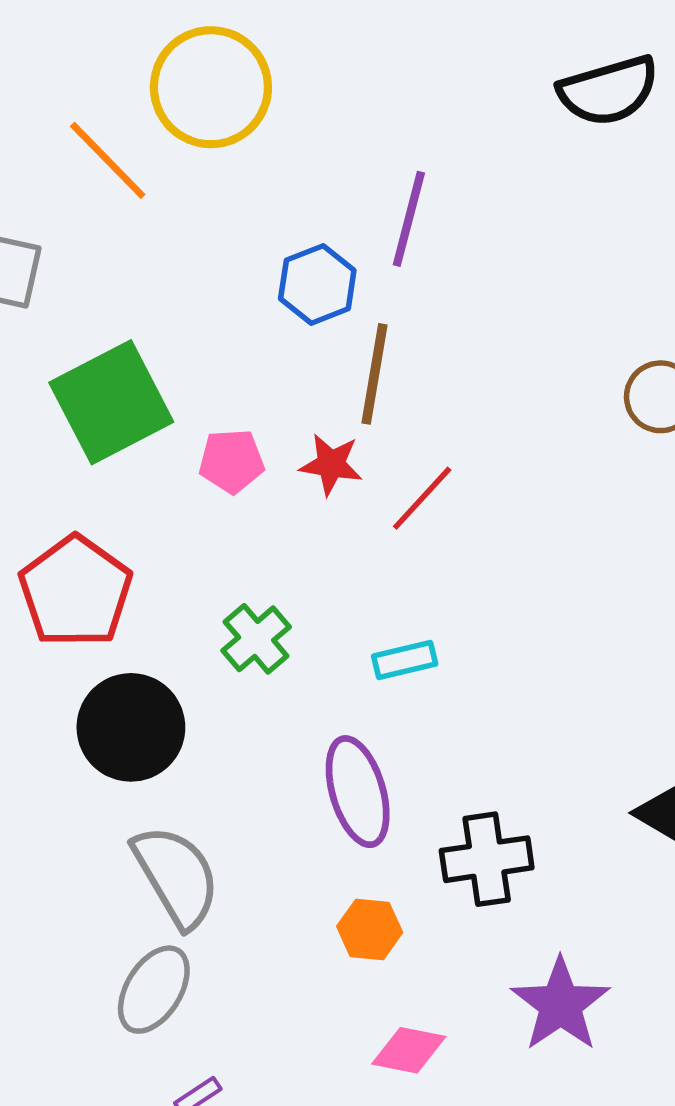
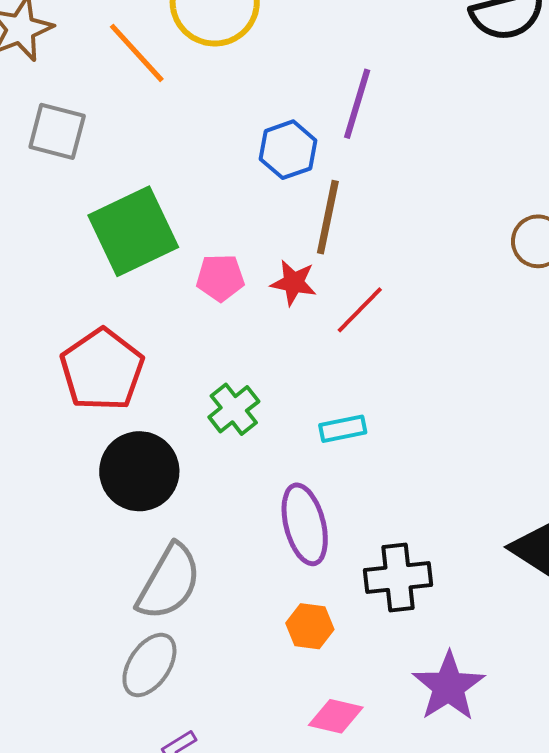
gray semicircle: (176, 876) -> (169, 582), turned 58

